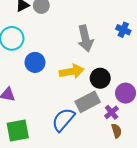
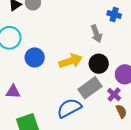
gray arrow: (85, 38) -> (96, 34), moved, size x0.7
blue semicircle: (63, 120) -> (69, 108), turned 30

